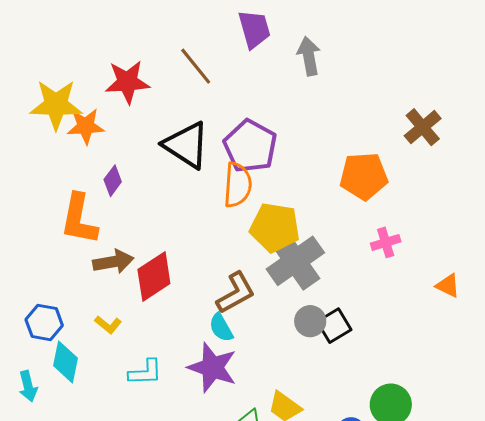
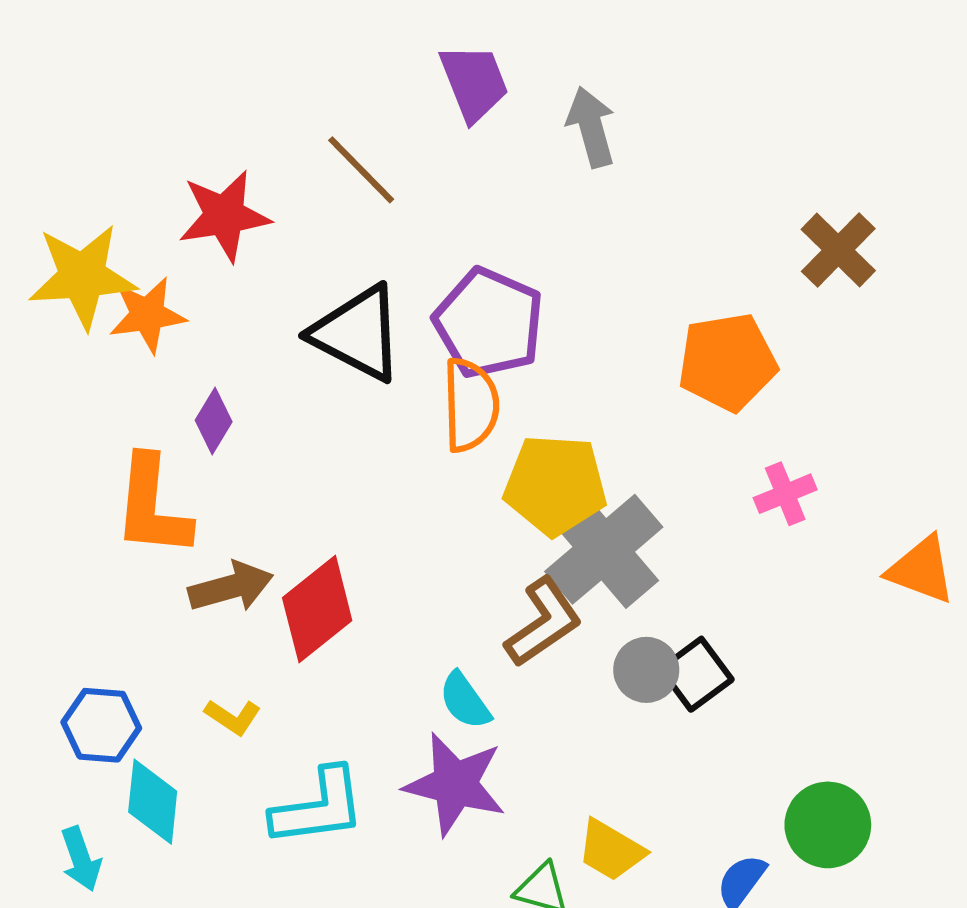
orange triangle: (448, 286) -> (921, 570), size x1.4
brown L-shape: (236, 293) -> (543, 622), moved
cyan L-shape: (145, 372) -> (318, 807), size x1.4

